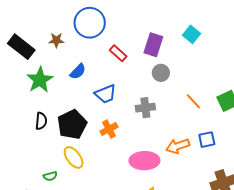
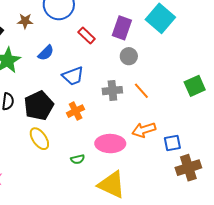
cyan square: (191, 34) -> (160, 18), size x1.6
orange line: (193, 101) -> (141, 91), moved
blue square: (207, 140) -> (172, 143), moved
green semicircle: (50, 176) -> (78, 159), moved

